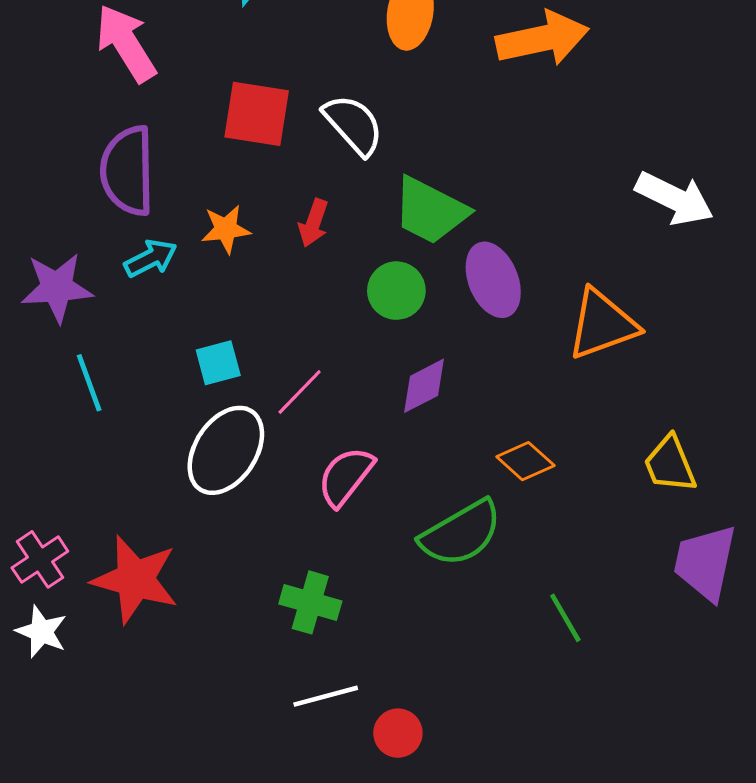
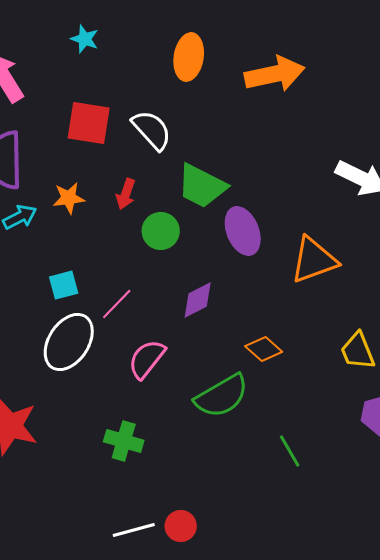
green circle: (396, 291) -> (161, 231), moved
white line: (326, 696) -> (134, 530), moved

